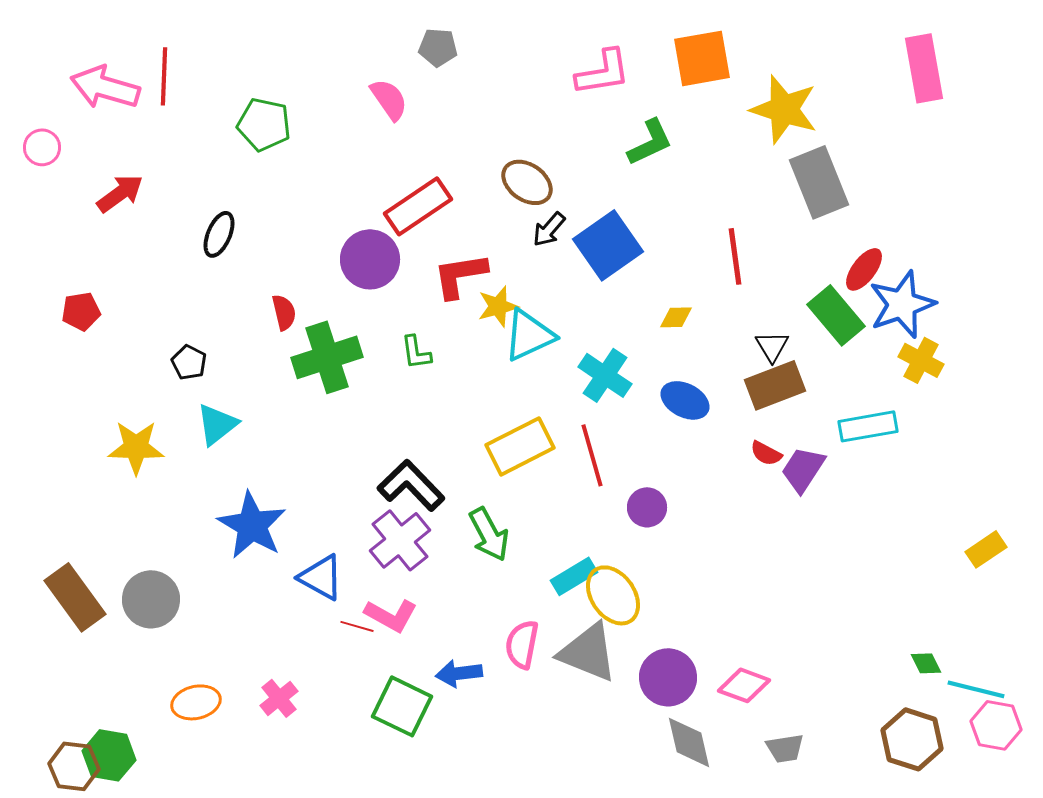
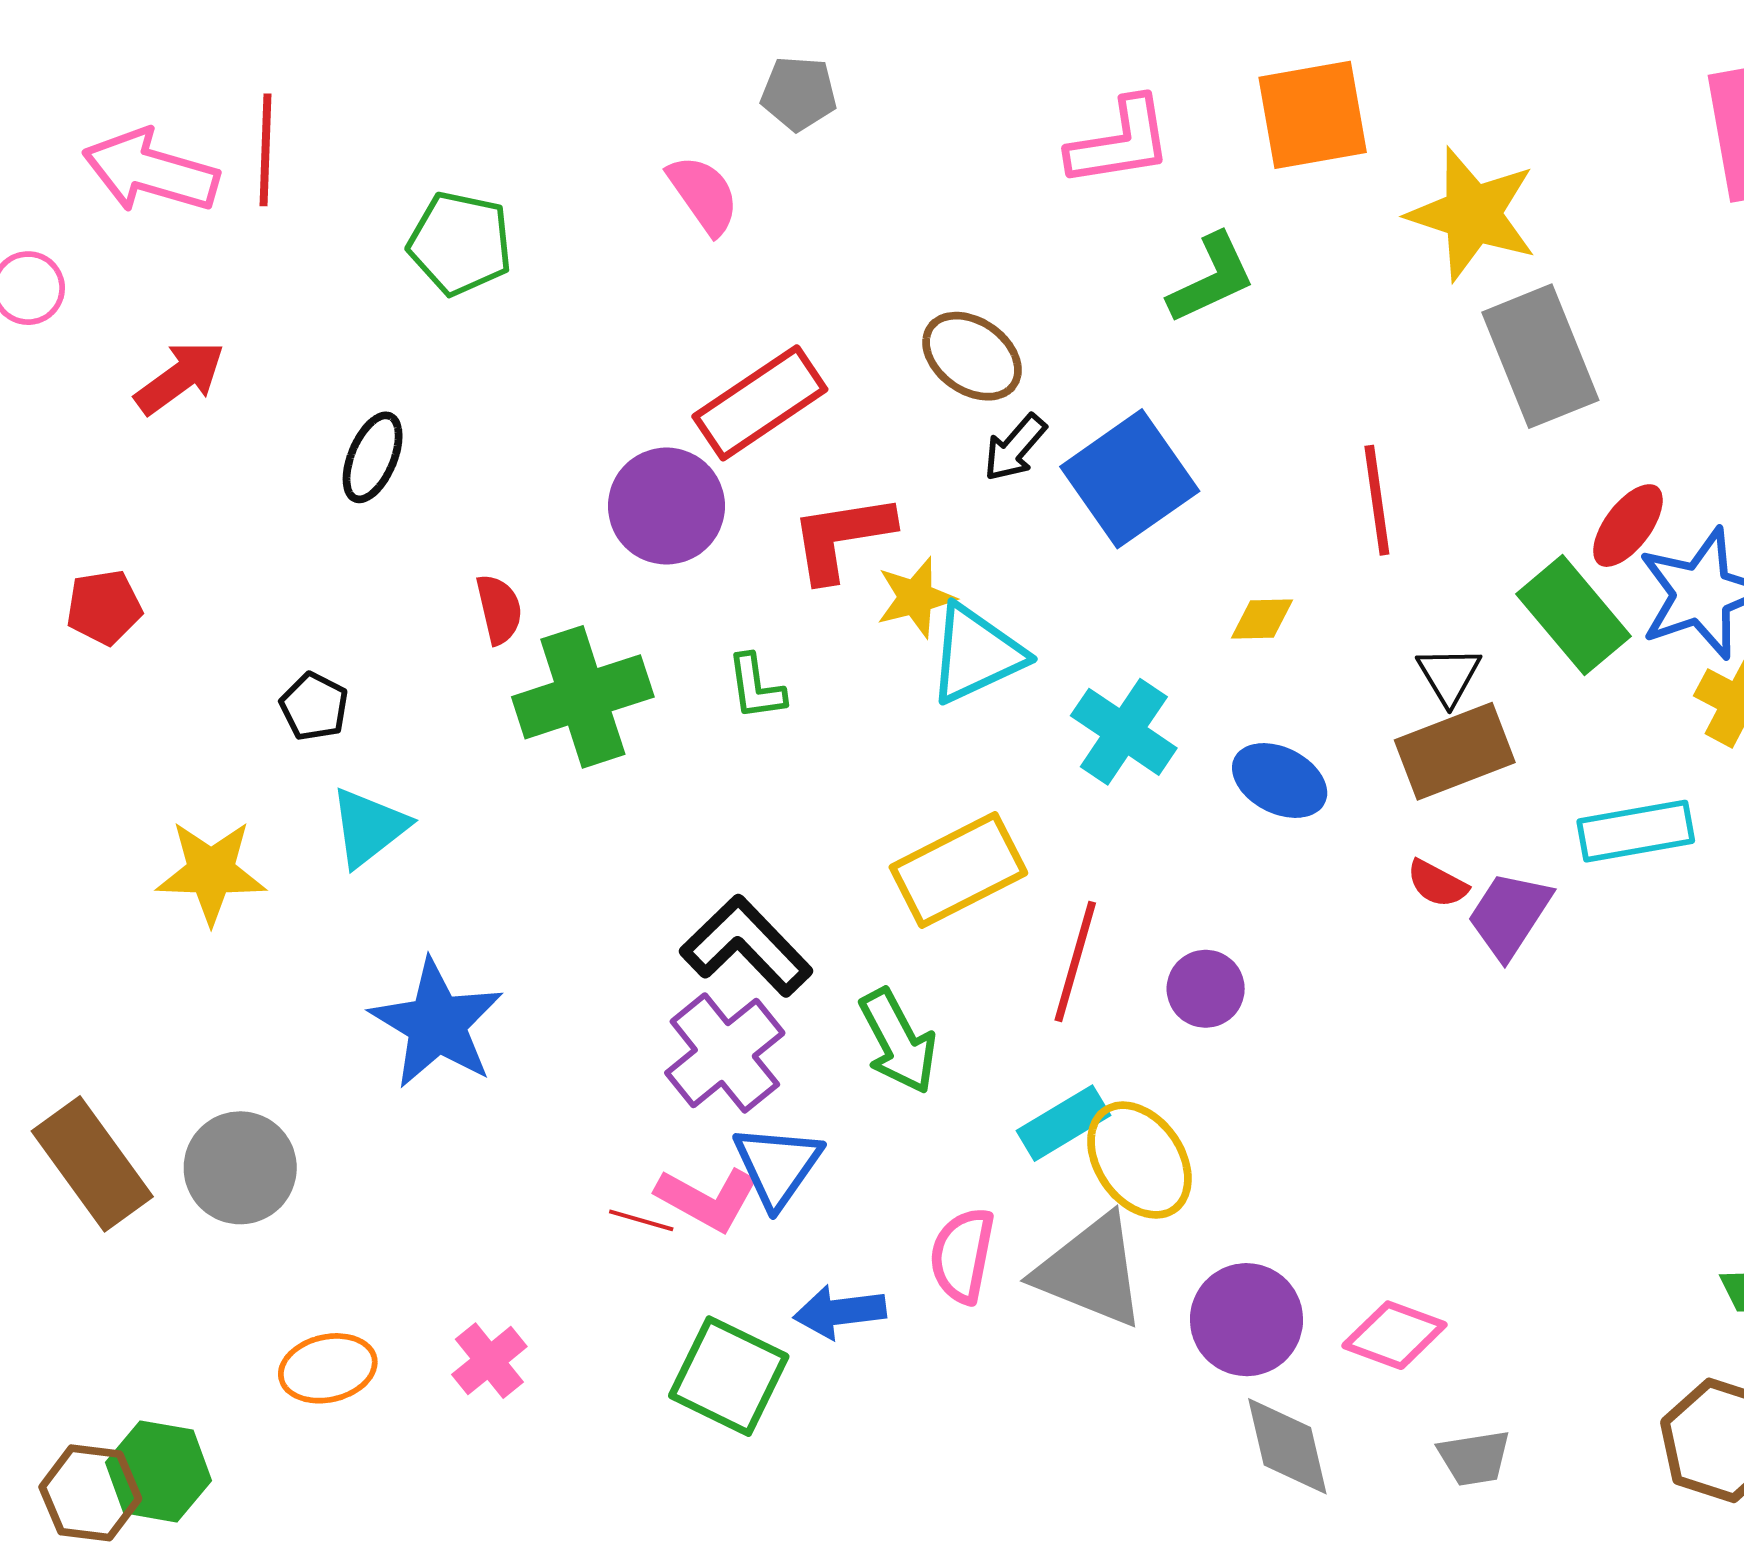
red line: (592, 455) -> (1075, 962), moved, turned 32
blue triangle: (321, 577) -> (777, 1166), moved, turned 36

